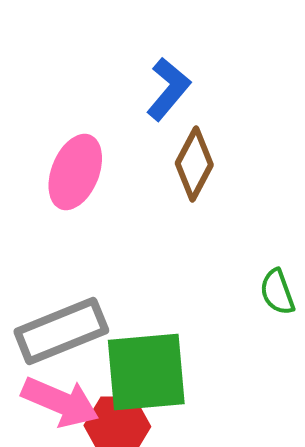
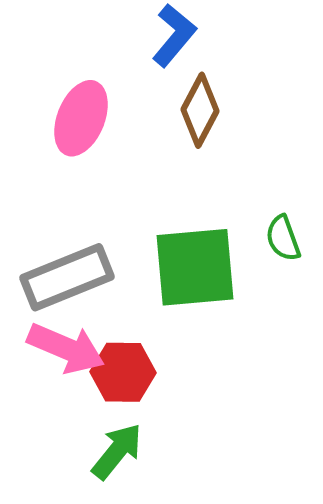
green square: (146, 372) -> (195, 267), moved

